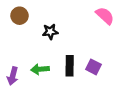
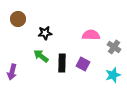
pink semicircle: (105, 16) -> (91, 35), moved, turned -42
green arrow: (40, 69) -> (41, 56), moved, turned 42

